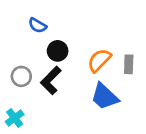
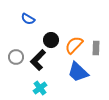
black circle: (58, 51) -> (51, 40), moved
cyan cross: (15, 118) -> (40, 88), moved

